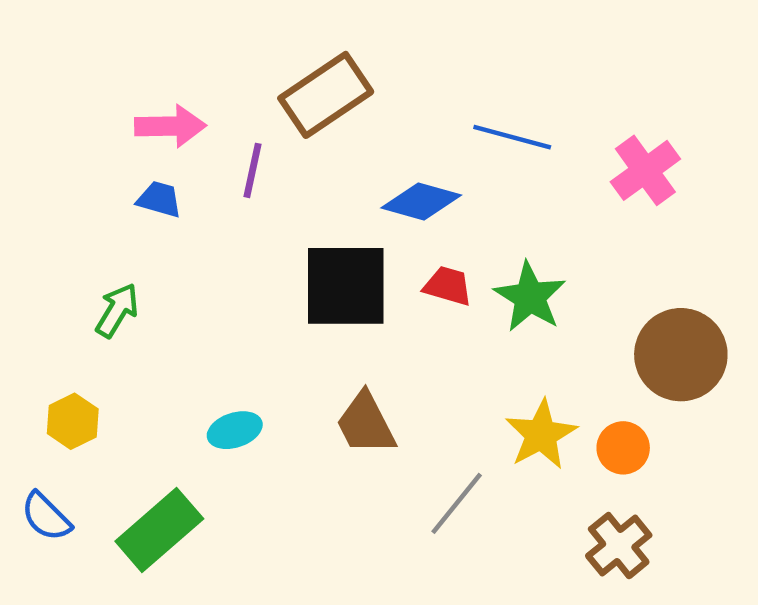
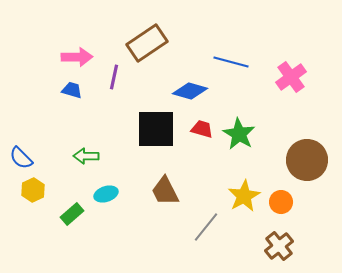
green arrow: (117, 310) -> (86, 156), moved, turned -120
blue semicircle: (46, 517) -> (21, 158), moved
green rectangle: (159, 530) -> (72, 214), moved, size x0.6

